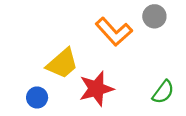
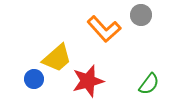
blue circle: (37, 97) -> (34, 79), moved

